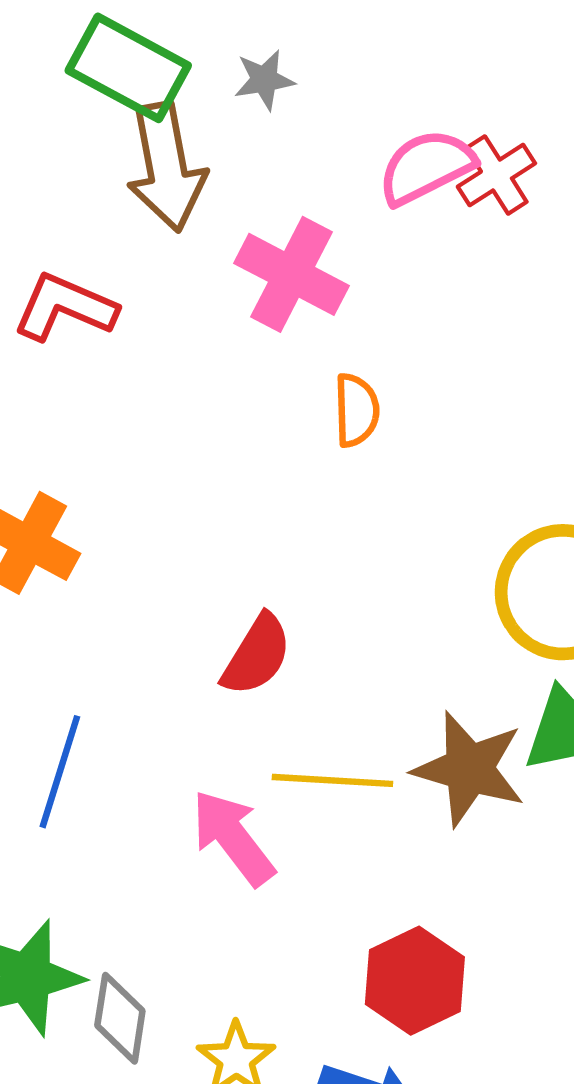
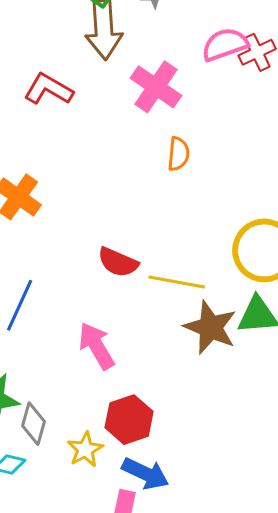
red semicircle: (257, 655) -> (118, 262), turned 75
yellow line: (332, 780) -> (177, 282), moved
red hexagon: (415, 981) -> (129, 420), moved

